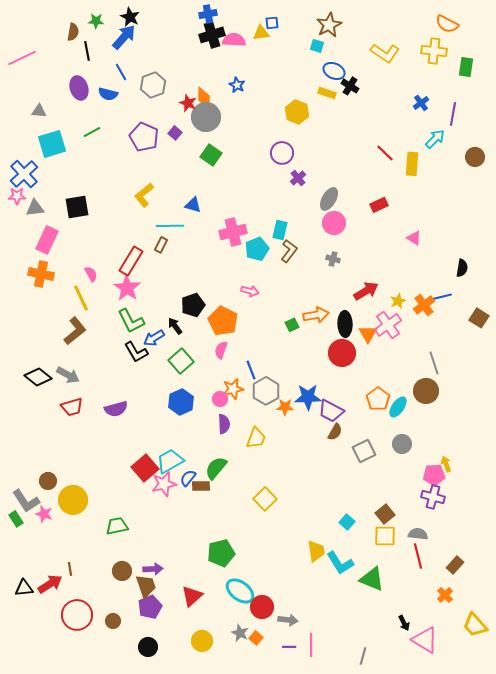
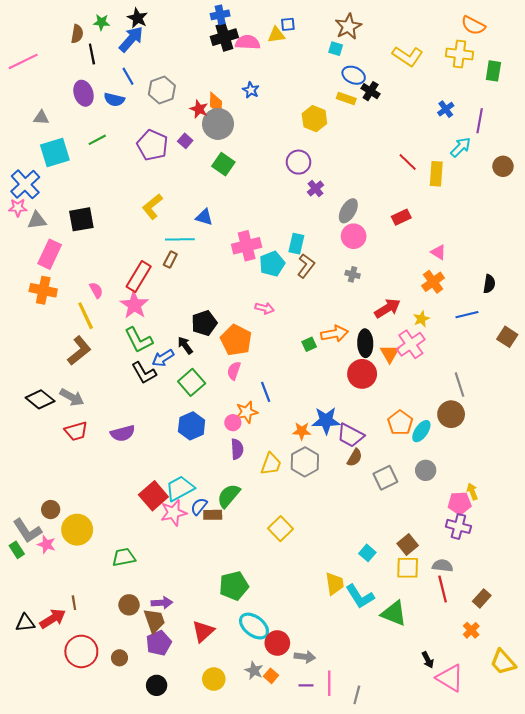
orange cross: (424, 305) -> (433, 282), moved
gray hexagon: (266, 391) -> (305, 462), moved
gray line: (363, 656) -> (357, 695), moved

